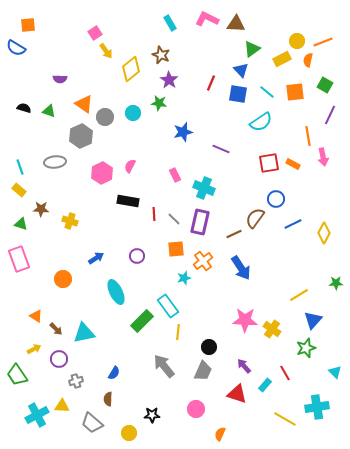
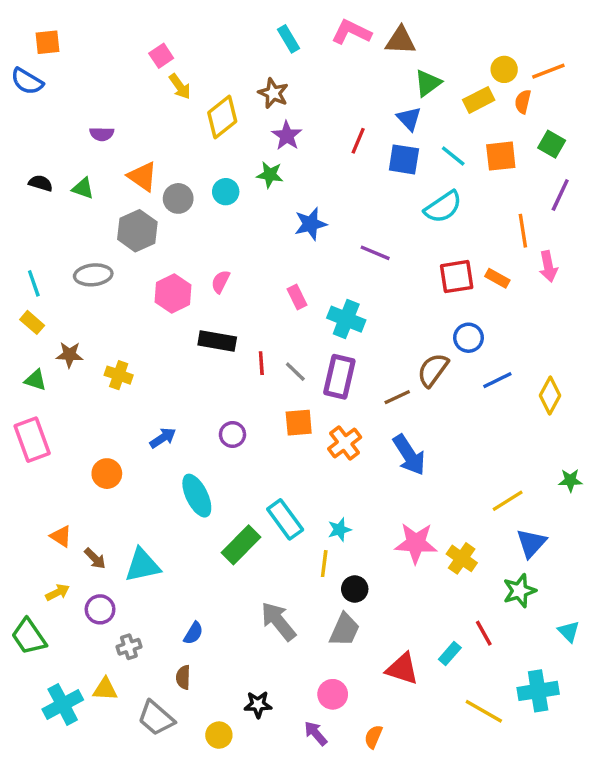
cyan star: (184, 278) -> (339, 530), moved
yellow line: (178, 332) -> (324, 564), moved
purple arrow: (244, 366) -> (316, 733), moved

